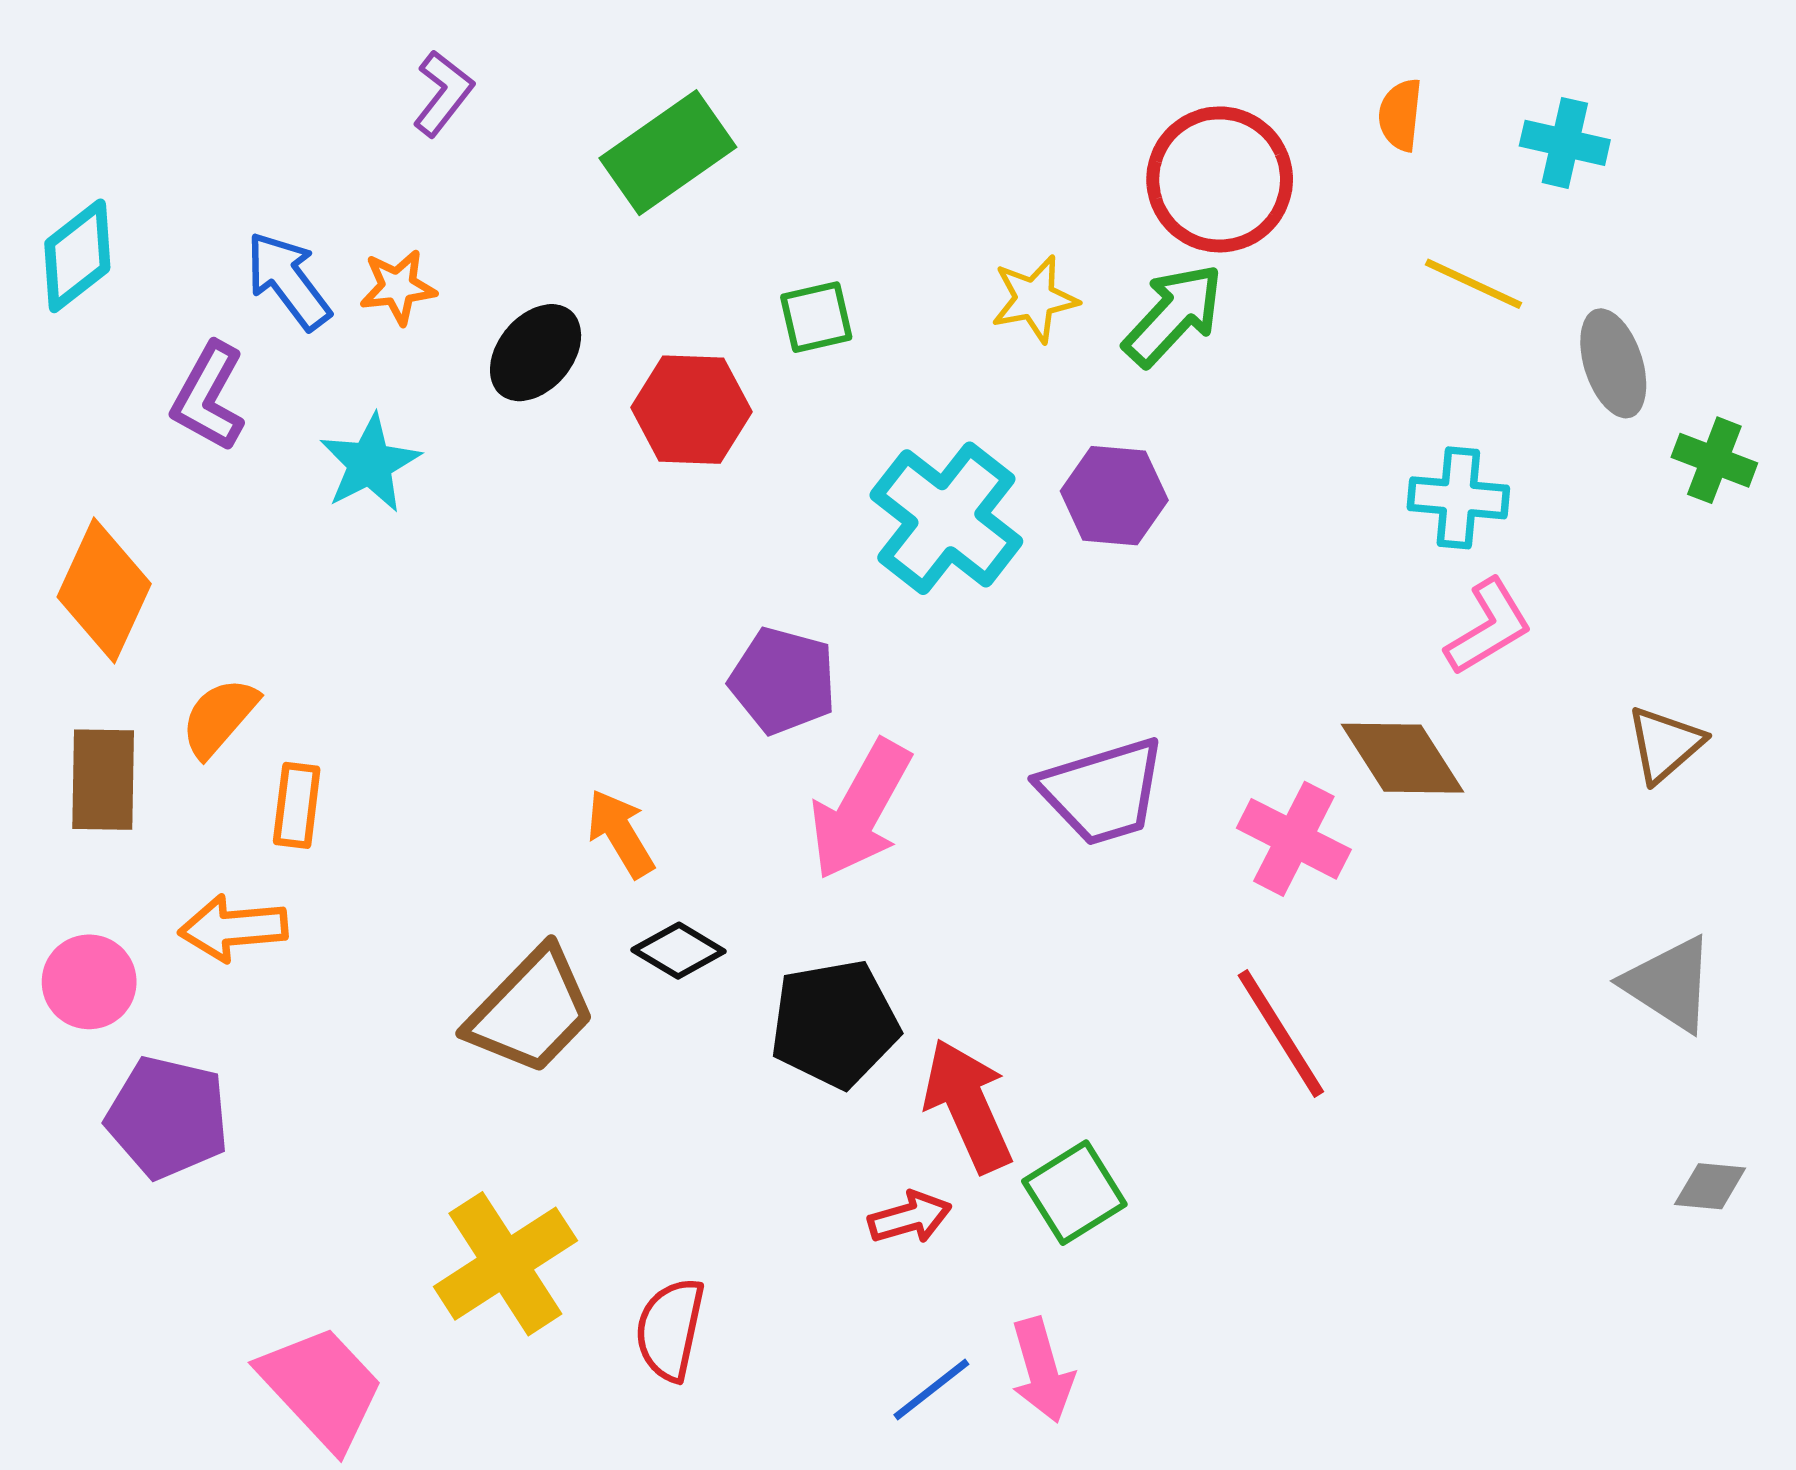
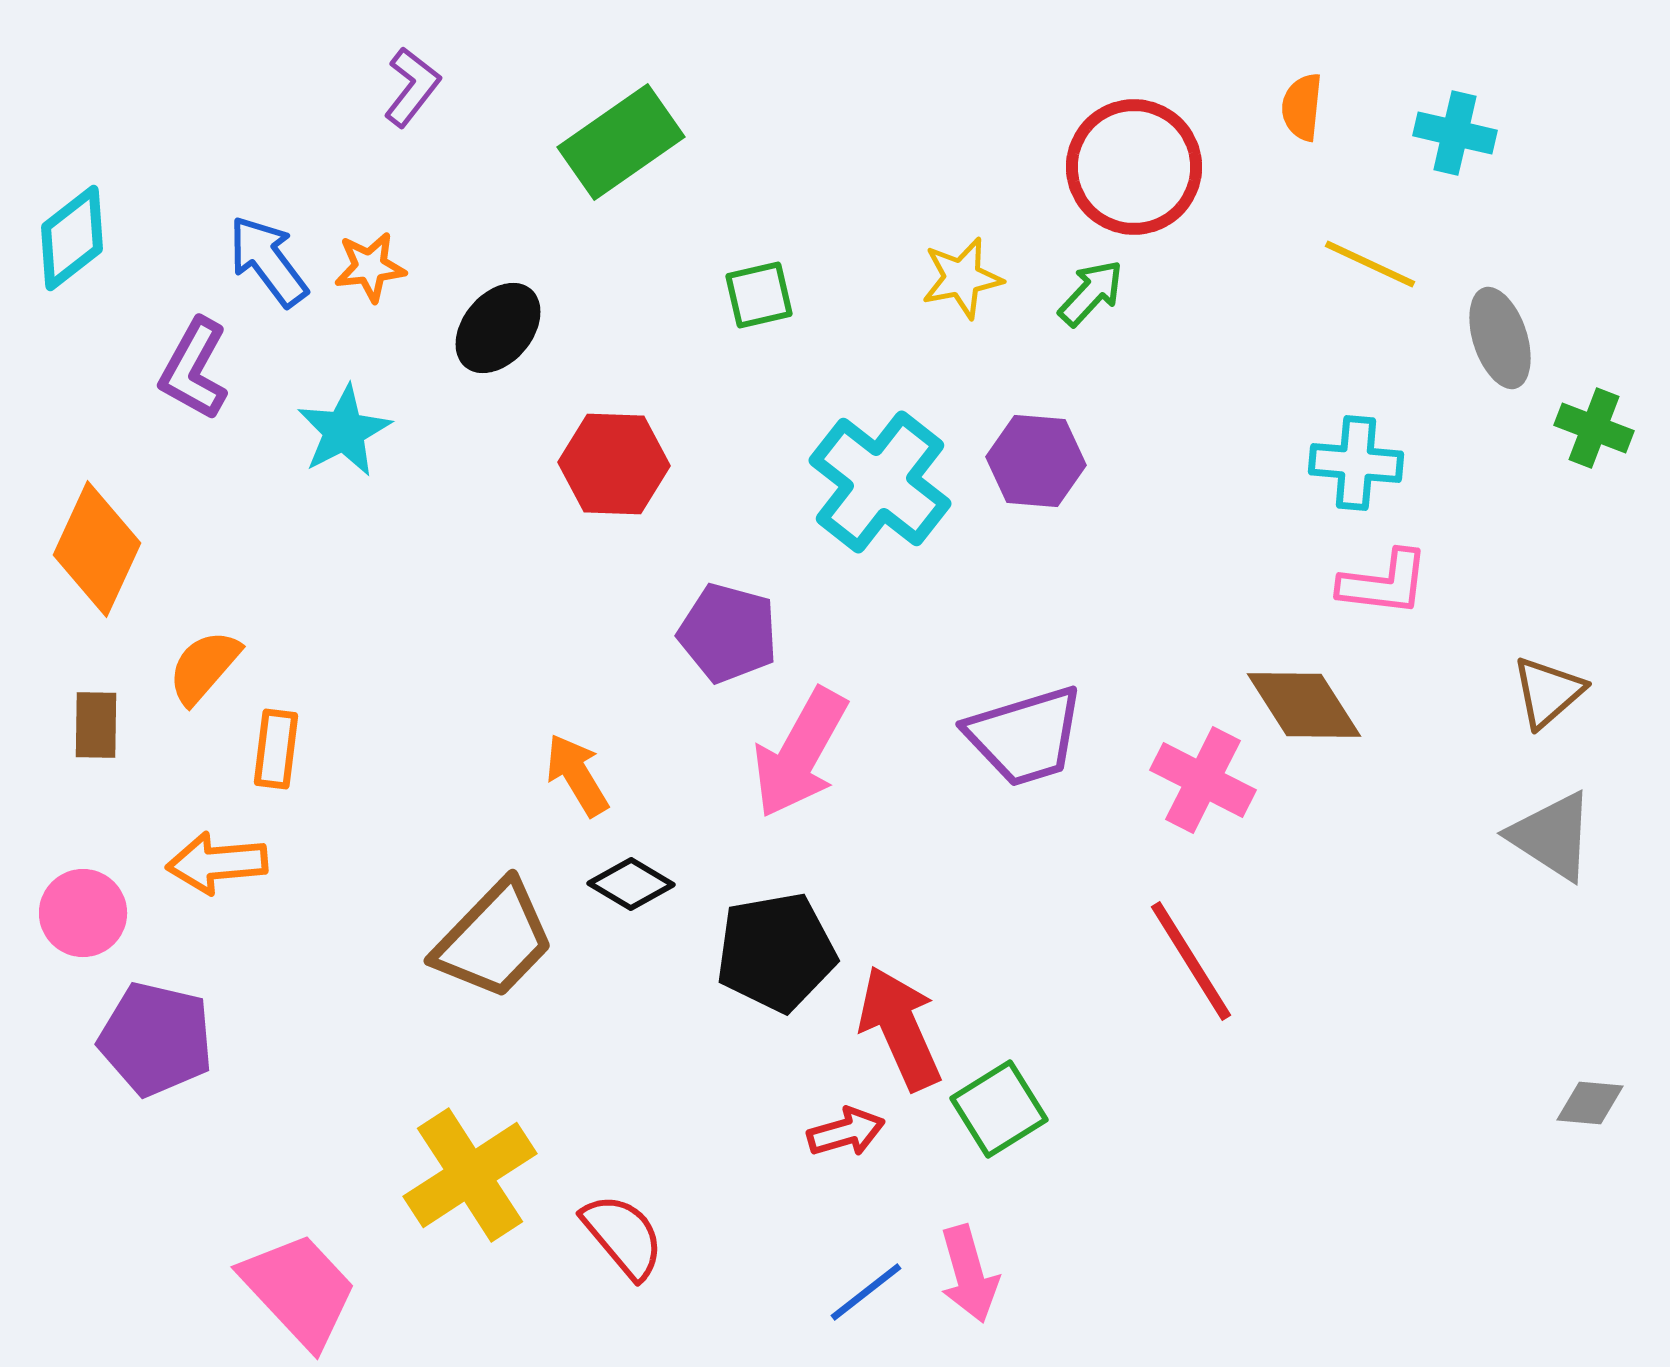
green arrow: (1173, 315) -> (1091, 293), size x0.7
red hexagon: (691, 410) -> (614, 464), moved
pink L-shape: (1489, 627) -> (1384, 583), turned 38
brown rectangle: (103, 780) -> (96, 725), size x0.7
gray triangle: (1669, 984) -> (1552, 836), moved
red semicircle: (670, 1329) -> (623, 1236), turned 128

